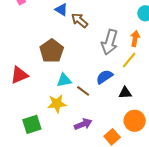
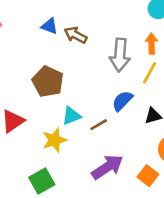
brown line: (83, 91) -> (99, 125), turned -56
yellow star: (57, 104) -> (54, 140), moved
purple arrow: (83, 124) -> (107, 167), size x1.4

